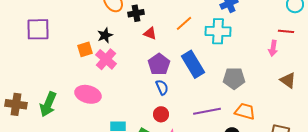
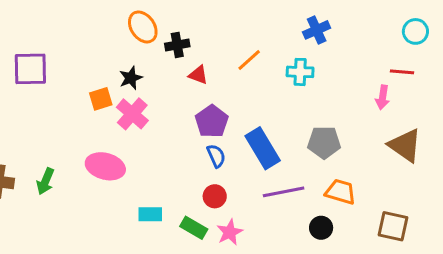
cyan cross: (218, 31) -> (300, 72), size x0.7
blue rectangle: (193, 64) -> (263, 148), moved
brown triangle: (288, 80) -> (405, 145), size x1.4
green arrow: (48, 104) -> (45, 181), size x0.7

